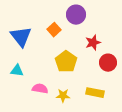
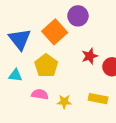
orange square: (54, 30) -> (55, 32), size x1.6
red star: (93, 43) -> (90, 56), moved
yellow pentagon: (66, 62) -> (46, 66), moved

